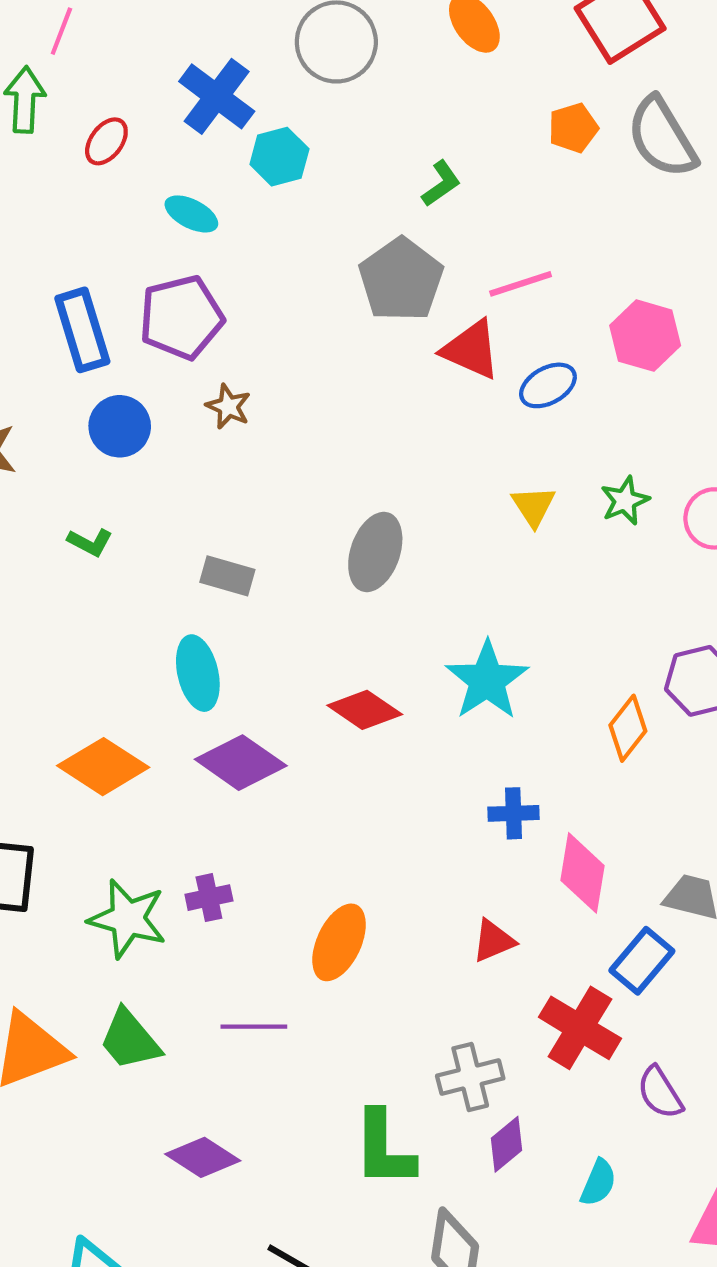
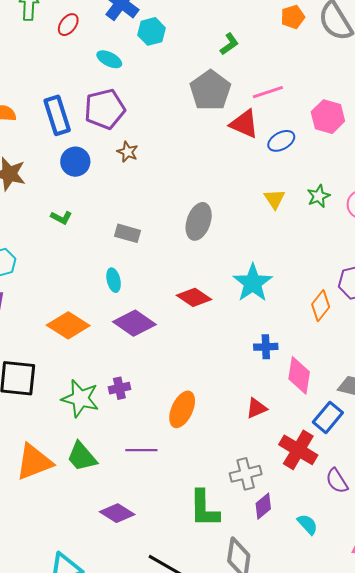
cyan ellipse: (198, 673) -> (114, 280), size x0.7
cyan semicircle: (598, 1183) -> (308, 524), turned -65

